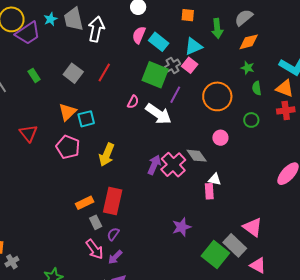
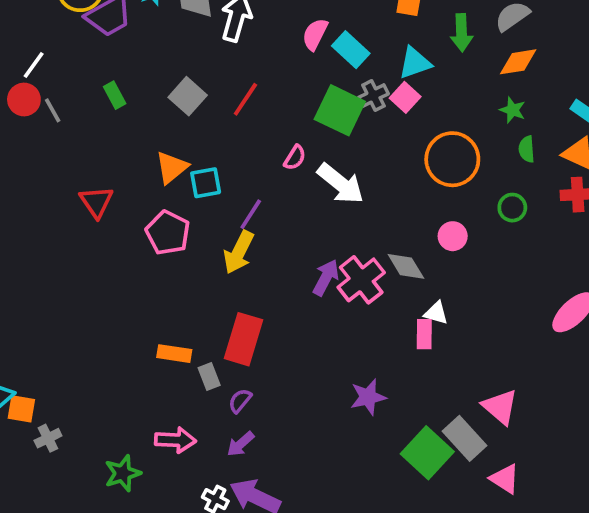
purple line: (175, 95) -> (251, 214), moved
orange rectangle: (85, 203) -> (174, 354), moved, turned 30
pink arrow: (95, 249) -> (175, 440), moved, turned -55

